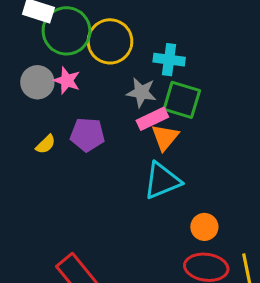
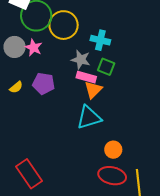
green square: (182, 100) -> (106, 67), size x0.7
pink rectangle: (152, 119) -> (86, 77), turned 36

